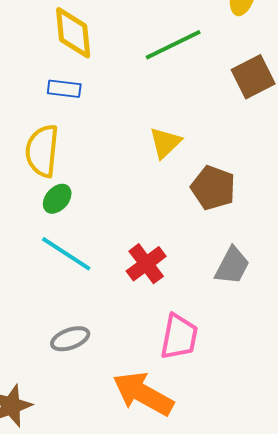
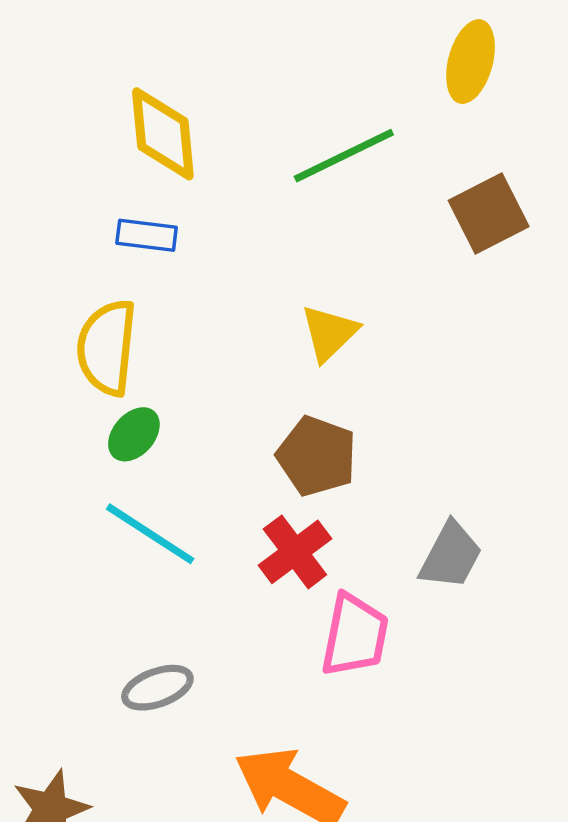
brown pentagon: (213, 188) -> (317, 456), moved
pink trapezoid: (179, 337) -> (355, 635), moved

